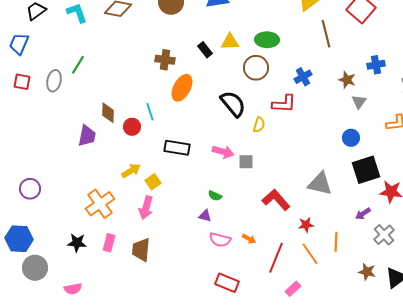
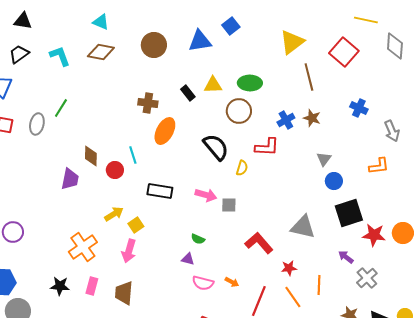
blue cross: (376, 65) -> (359, 108), turned 36
brown star: (347, 80) -> (312, 118), moved
gray triangle: (359, 102) -> (324, 159), moved
purple arrow: (363, 214) -> (346, 257), turned 70

